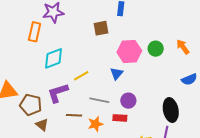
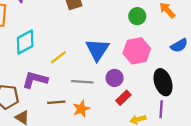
pink hexagon: (129, 51) -> (137, 51), moved
blue triangle: (116, 74) -> (97, 50), size x1.6
purple L-shape: (58, 93) -> (35, 80), turned 40
red rectangle: (120, 118) -> (123, 98), moved, turned -40

